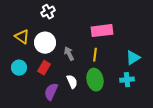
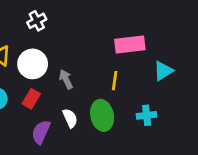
pink rectangle: (102, 31) -> (130, 44), moved
yellow line: (95, 55) -> (115, 81), moved
cyan triangle: (133, 58) -> (163, 71), moved

